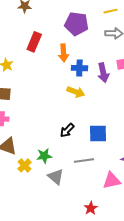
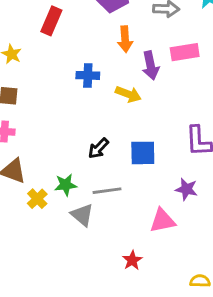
orange arrow: (63, 53) -> (125, 39), moved
blue cross: (79, 68) -> (88, 75), moved
yellow arrow: (76, 92) -> (128, 94), moved
gray line: (84, 161) -> (107, 191), moved

